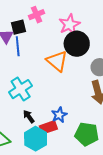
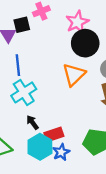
blue line: (18, 46) -> (18, 65), moved
orange triangle: (57, 61) -> (74, 75), moved, turned 35
blue star: (59, 115) -> (61, 152), moved

